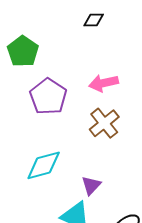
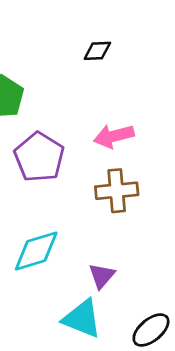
brown cross: (104, 123) -> (117, 191), turned 36

